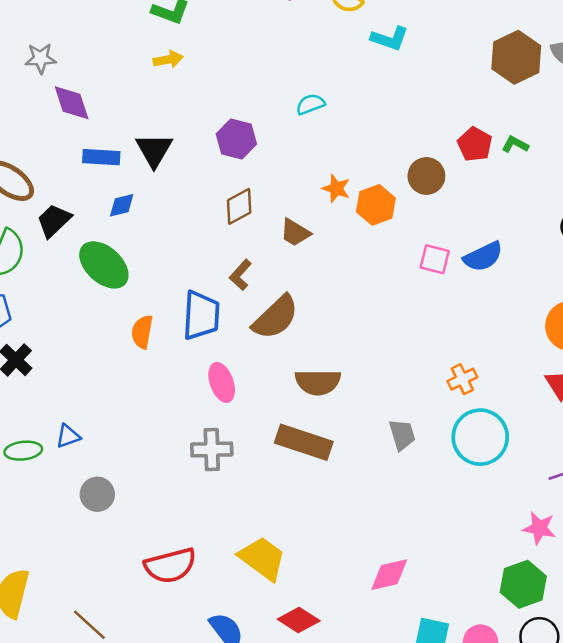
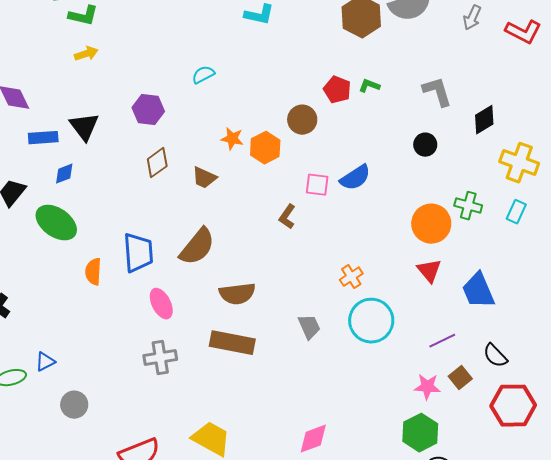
brown L-shape: (240, 275) -> (287, 217), moved

